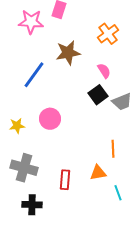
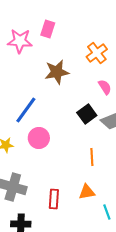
pink semicircle: (104, 71) -> (105, 87), moved
blue line: (34, 75) -> (26, 110), moved
orange line: (113, 149) -> (92, 157), moved

